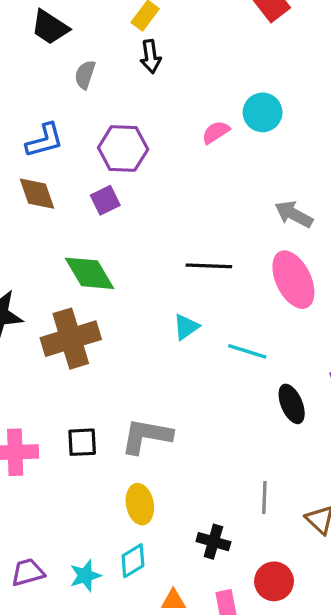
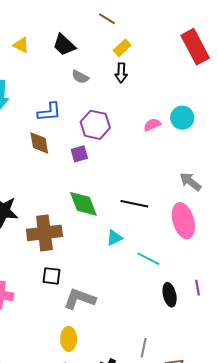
gray semicircle: (85, 75) -> (80, 77), turned -90
green diamond: (90, 273) -> (83, 204), moved
black square: (82, 442) -> (52, 276), moved

